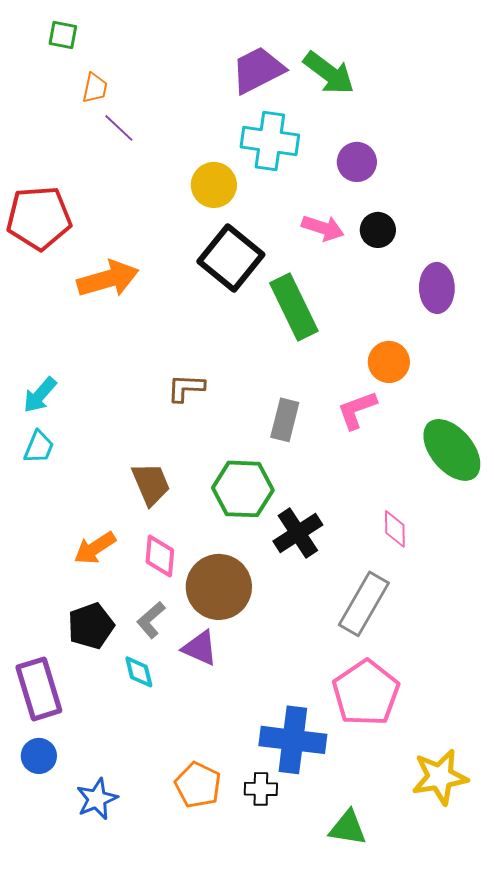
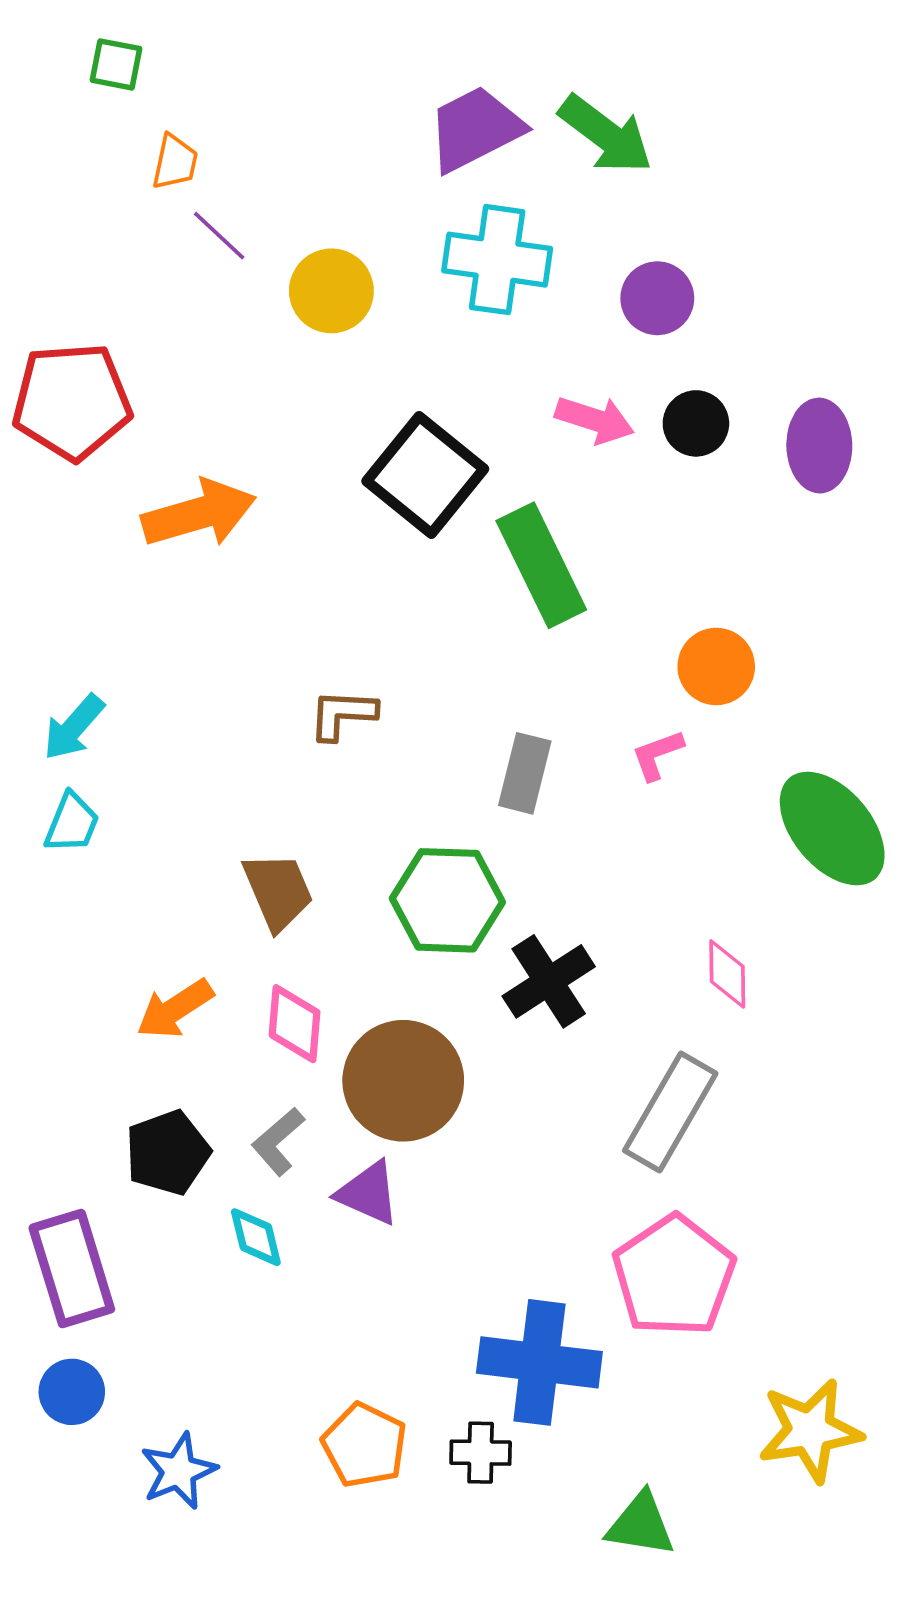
yellow circle: (214, 185) -> (331, 291), moved
purple ellipse: (437, 288) -> (819, 446), moved
pink L-shape: (357, 410) -> (657, 755), size x0.7

